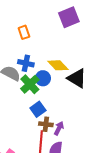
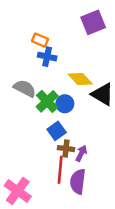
orange rectangle: (24, 32) -> (40, 40), turned -48
blue cross: (26, 63) -> (47, 57), moved
blue circle: (43, 78) -> (65, 104), moved

